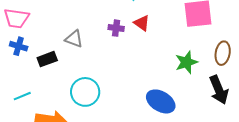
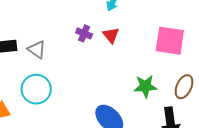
gray triangle: (74, 39) -> (37, 50), moved

